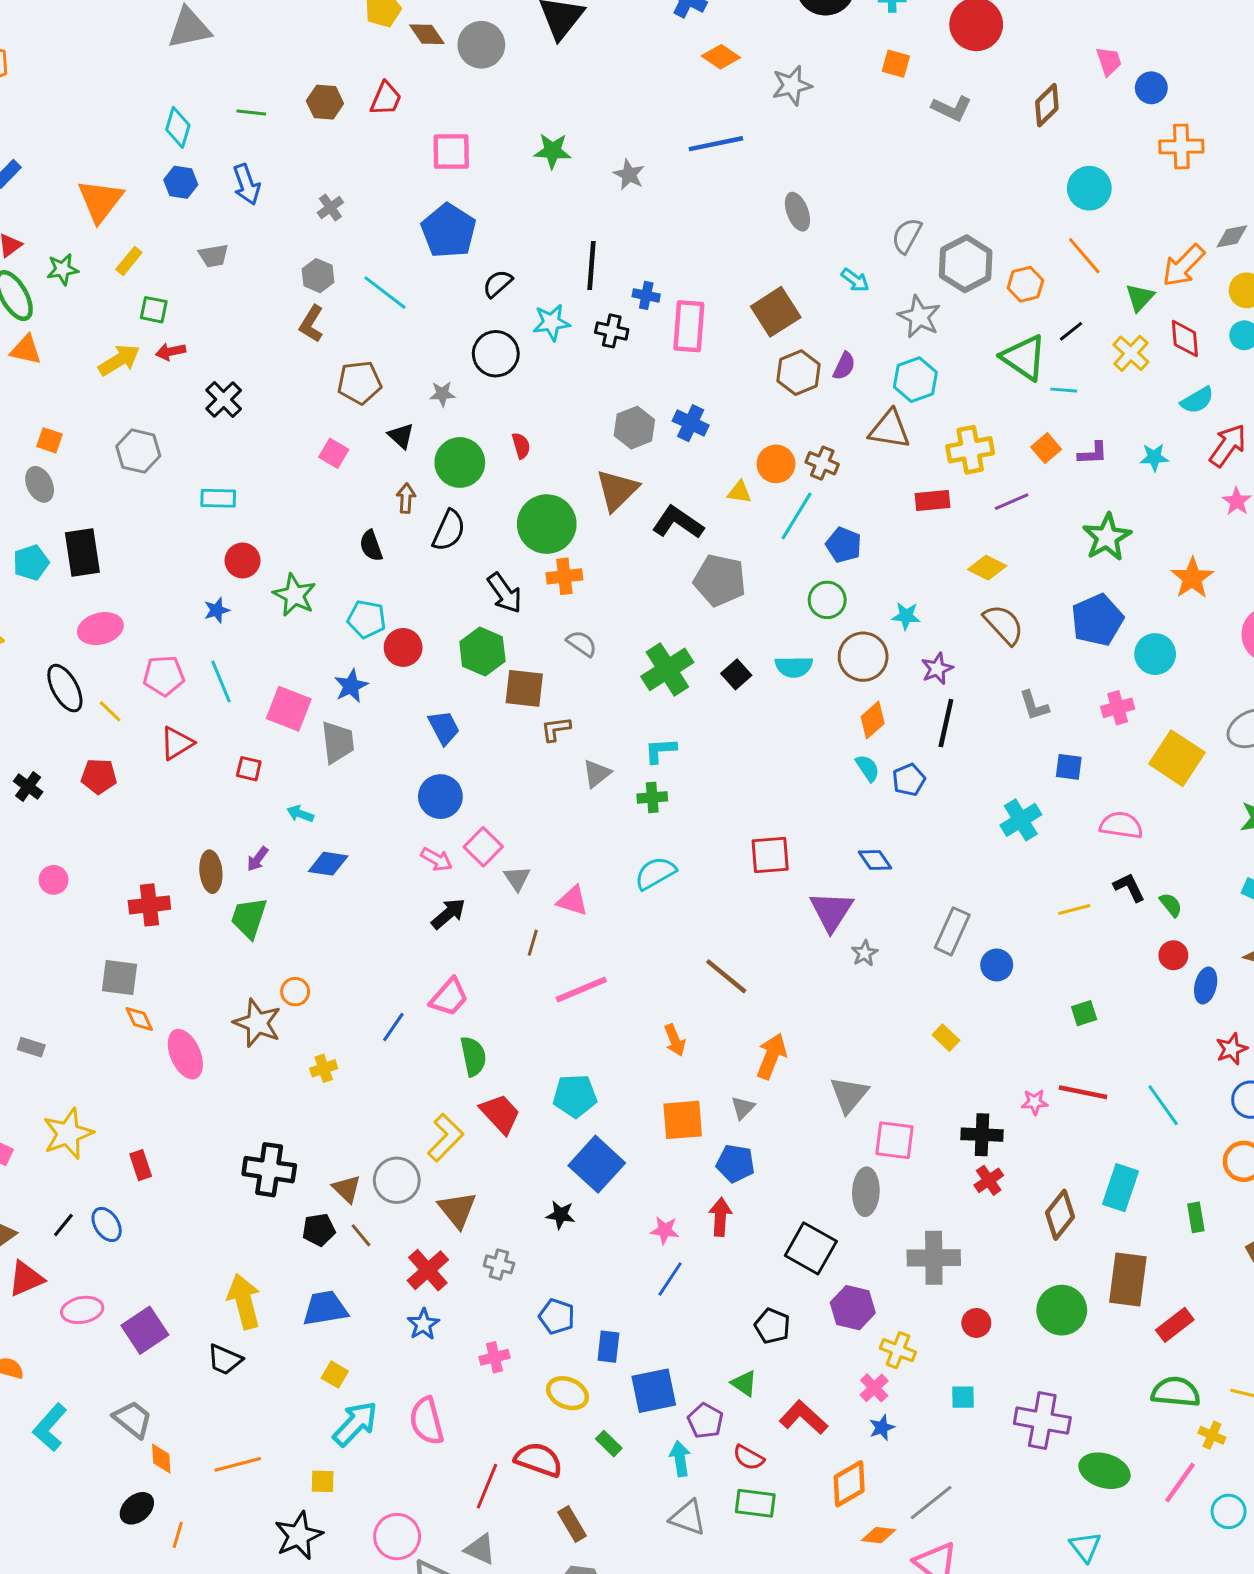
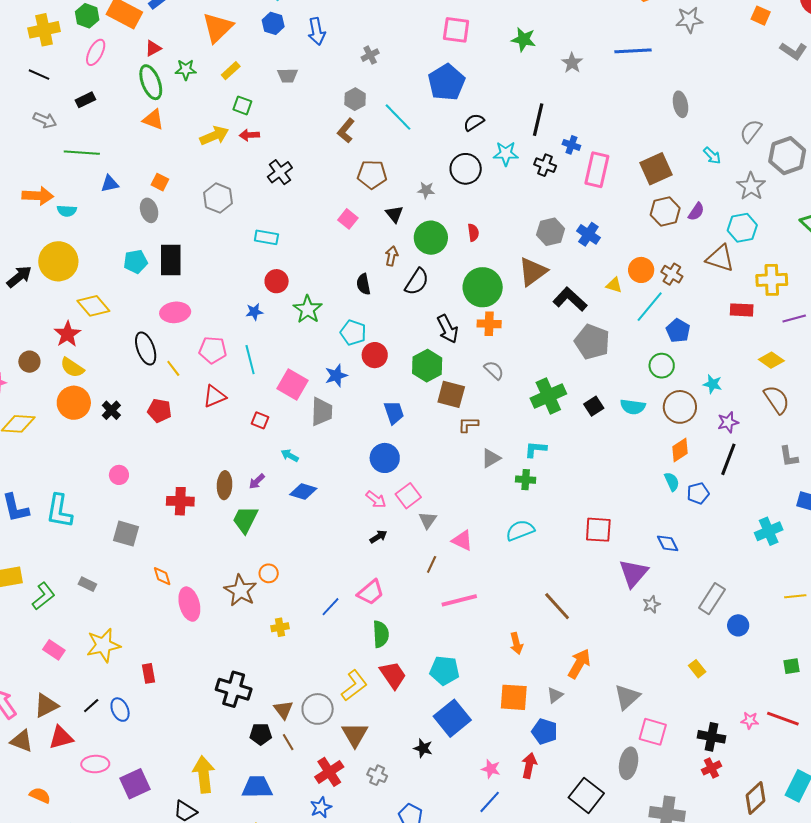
black arrow: (448, 914) -> (378, 537), size x0.7
gray square: (120, 977) -> (126, 534), moved

